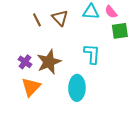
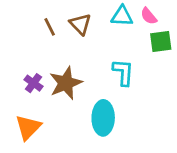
orange triangle: (31, 87) -> (28, 127), moved

